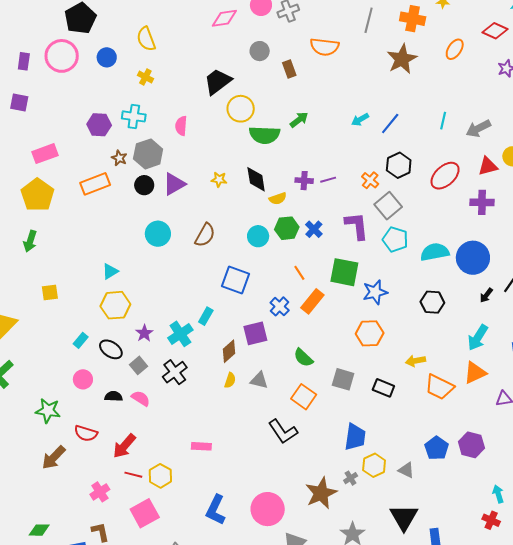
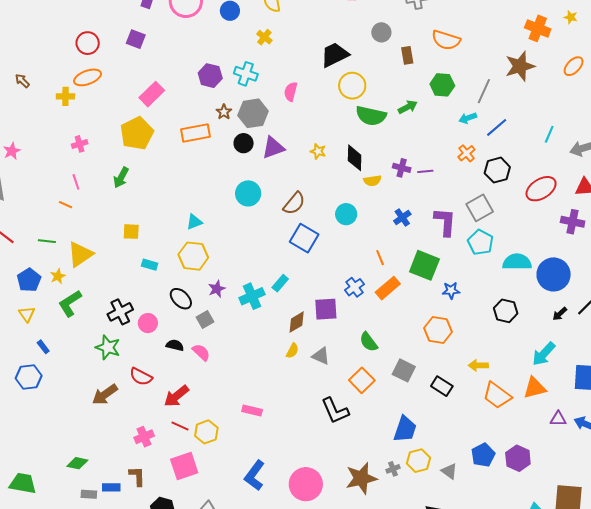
gray line: (369, 20) -> (484, 91), moved
pink rectangle: (45, 154) -> (152, 94), turned -35
orange cross: (370, 180) -> (466, 153), moved
green hexagon: (287, 228) -> (442, 85), moved
blue square: (236, 280) -> (304, 238), moved
blue star: (375, 292) -> (451, 291), size x0.7
cyan rectangle: (81, 340) -> (150, 265), moved, turned 56
black cross: (175, 372) -> (120, 312), moved

